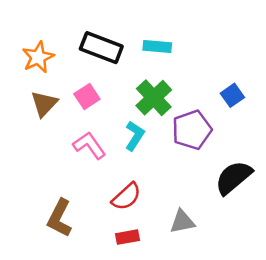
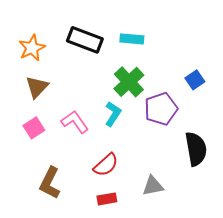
pink square: (87, 97) -> (34, 128), moved
black semicircle: (234, 178) -> (196, 149), turned 120

